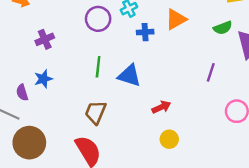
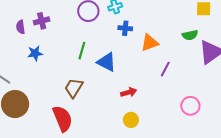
orange triangle: (176, 19) -> (150, 43), moved
purple line: (211, 72) -> (165, 69), moved
purple semicircle: (22, 93) -> (21, 27), moved

